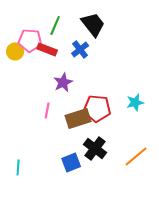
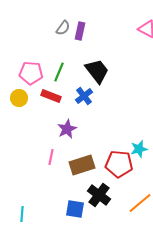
pink pentagon: (30, 40) -> (31, 73), moved
red pentagon: (97, 108) -> (119, 164), moved
blue square: (71, 162) -> (75, 209), turned 30

